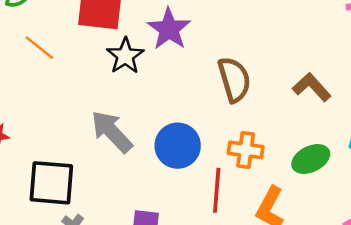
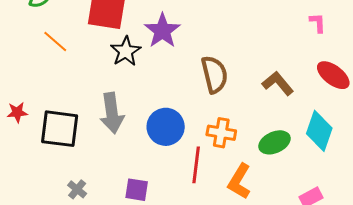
gray arrow: (112, 132) -> (112, 113), turned -147
black square: (51, 183) -> (60, 129), moved

